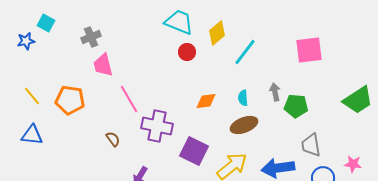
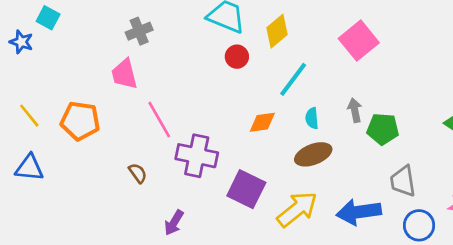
gray cross: (91, 37) -> (139, 31), moved
blue star: (26, 41) -> (21, 42), turned 30
pink square: (309, 50) -> (359, 41), moved, turned -32
cyan line: (245, 52) -> (293, 79), moved

